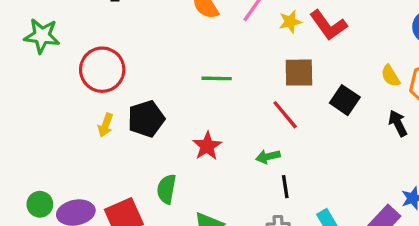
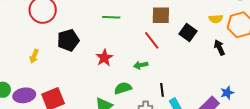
yellow semicircle: (390, 76) -> (216, 19), turned -64
yellow arrow: (105, 125) -> (34, 56), moved
black line: (285, 187) -> (162, 90), moved
green semicircle: (166, 189) -> (123, 88), moved, turned 60

